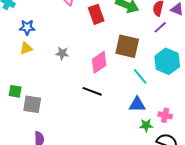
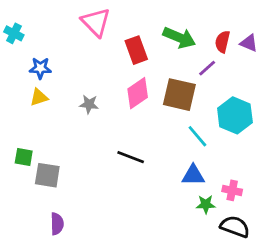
purple line: (160, 27) -> (207, 68), moved
pink diamond: (99, 62) -> (138, 93), moved

